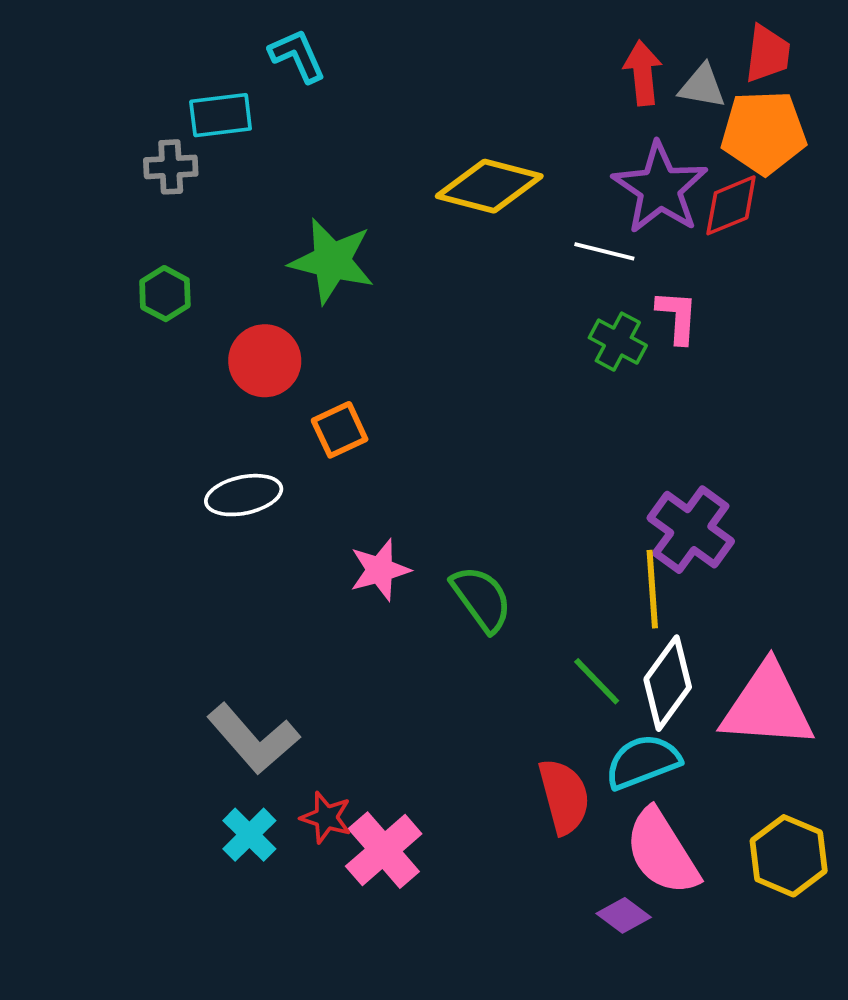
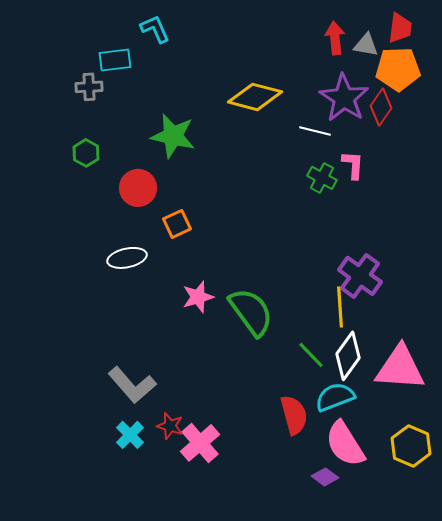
red diamond: (731, 205) -> (381, 107), turned -33
green semicircle: (482, 599) -> (251, 312), size x1.4

